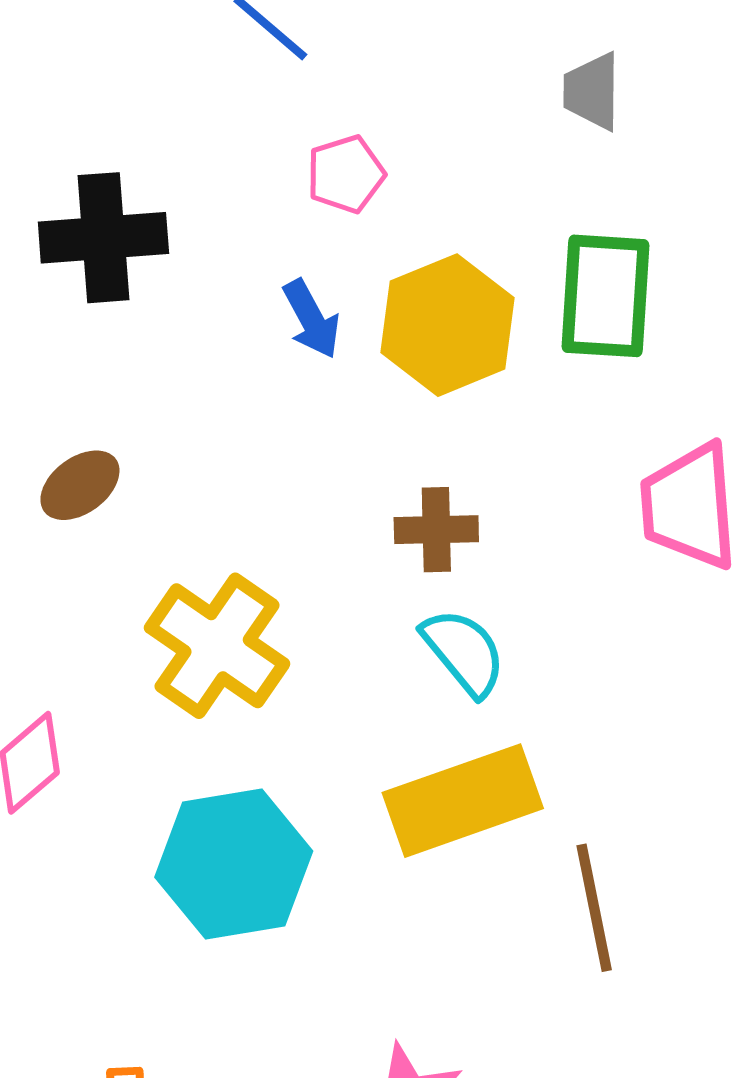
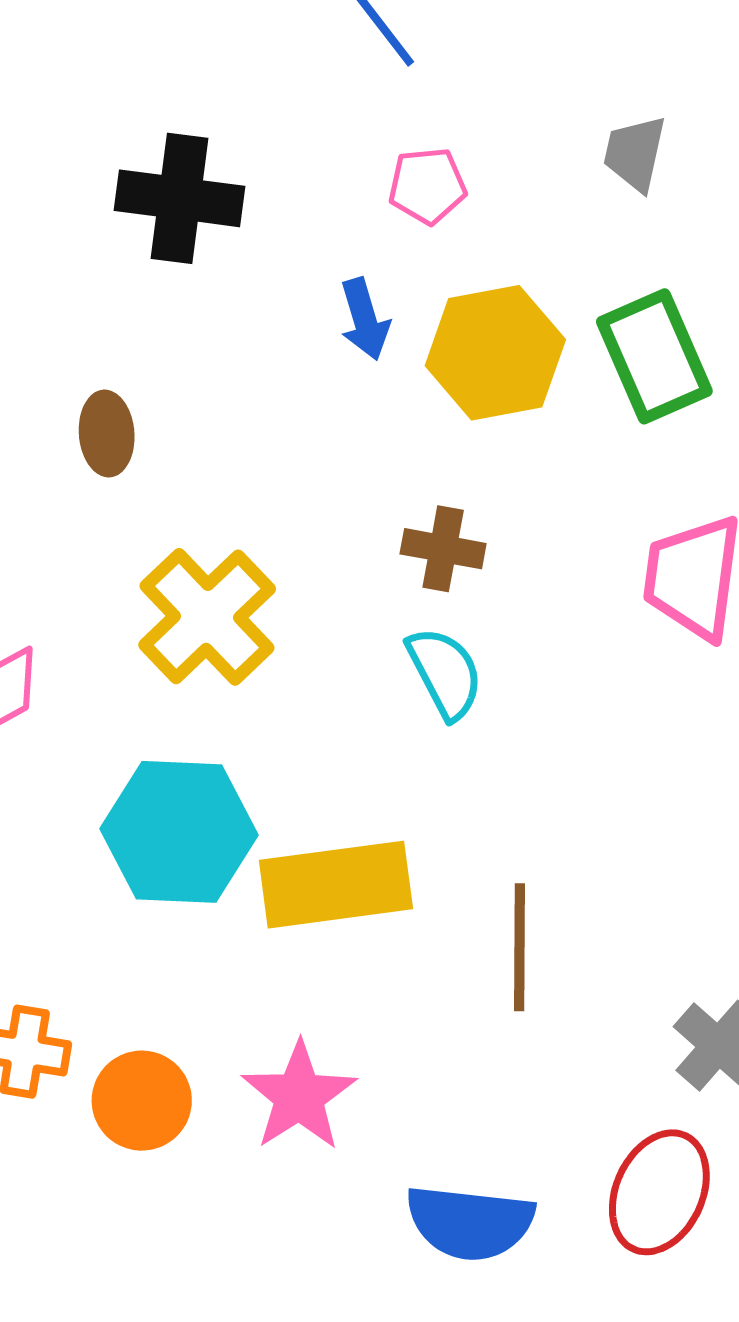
gray trapezoid: (592, 91) -> (635, 153), moved
green rectangle: (605, 296) -> (654, 356), turned -39
brown ellipse: (80, 485) -> (107, 434), turned -70
yellow rectangle: (463, 801) -> (336, 885), moved

